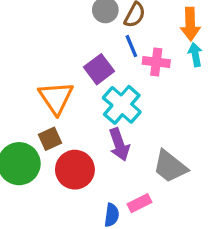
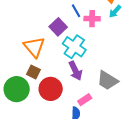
cyan arrow: (195, 55) -> (115, 11), turned -120
brown square: (50, 139) -> (33, 72), turned -32
pink rectangle: (140, 203) -> (85, 100), moved

